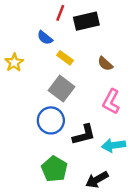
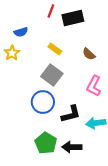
blue semicircle: (45, 38) -> (21, 32), moved, turned -56
black arrow: (97, 180) -> (72, 147), moved, turned 30

